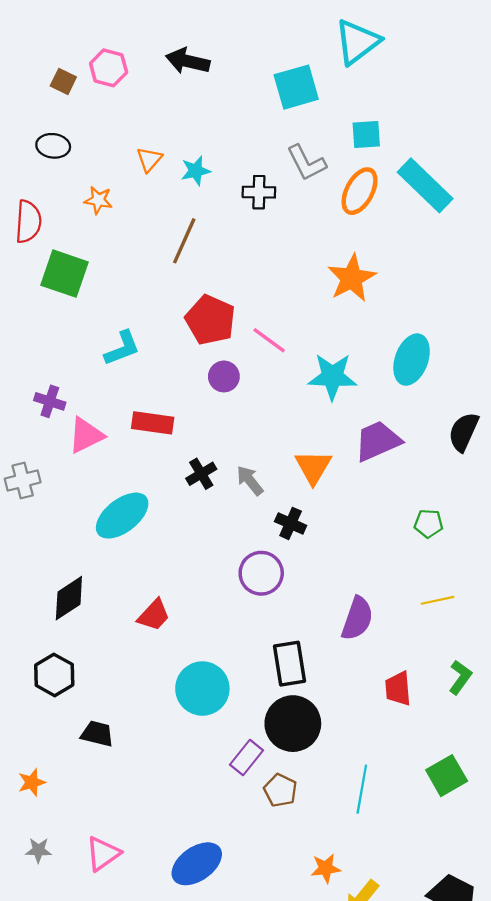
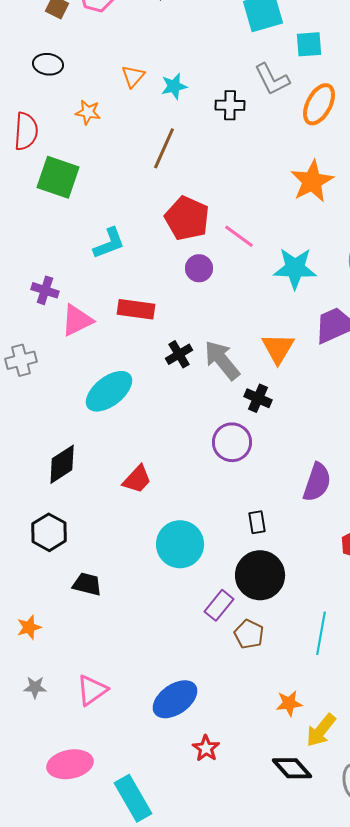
cyan square: (366, 135) -> (309, 44), moved
gray arrow: (250, 481) -> (222, 360), size x1.5
black rectangle: (289, 664) -> (257, 522), size x0.6

